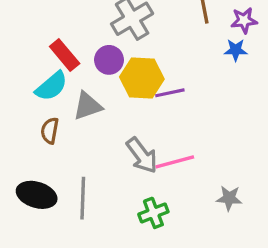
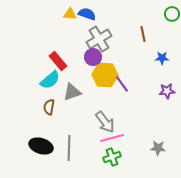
purple star: (244, 20) -> (167, 91), moved
purple circle: (109, 60) -> (93, 57), moved
purple line: (170, 93) -> (122, 84), turned 66
pink line: (175, 162) -> (112, 138), moved

